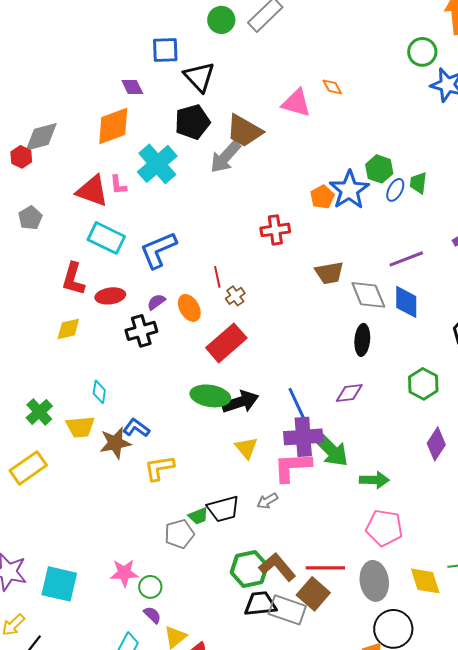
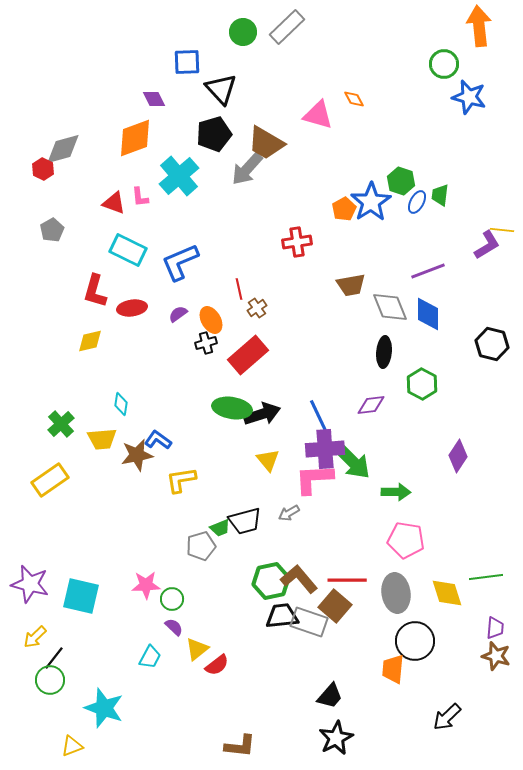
red triangle: (92, 191) -> (114, 203), size x0.7
black cross: (141, 331) -> (206, 343), moved, size x0.7
green hexagon: (423, 384) -> (422, 384), moved

